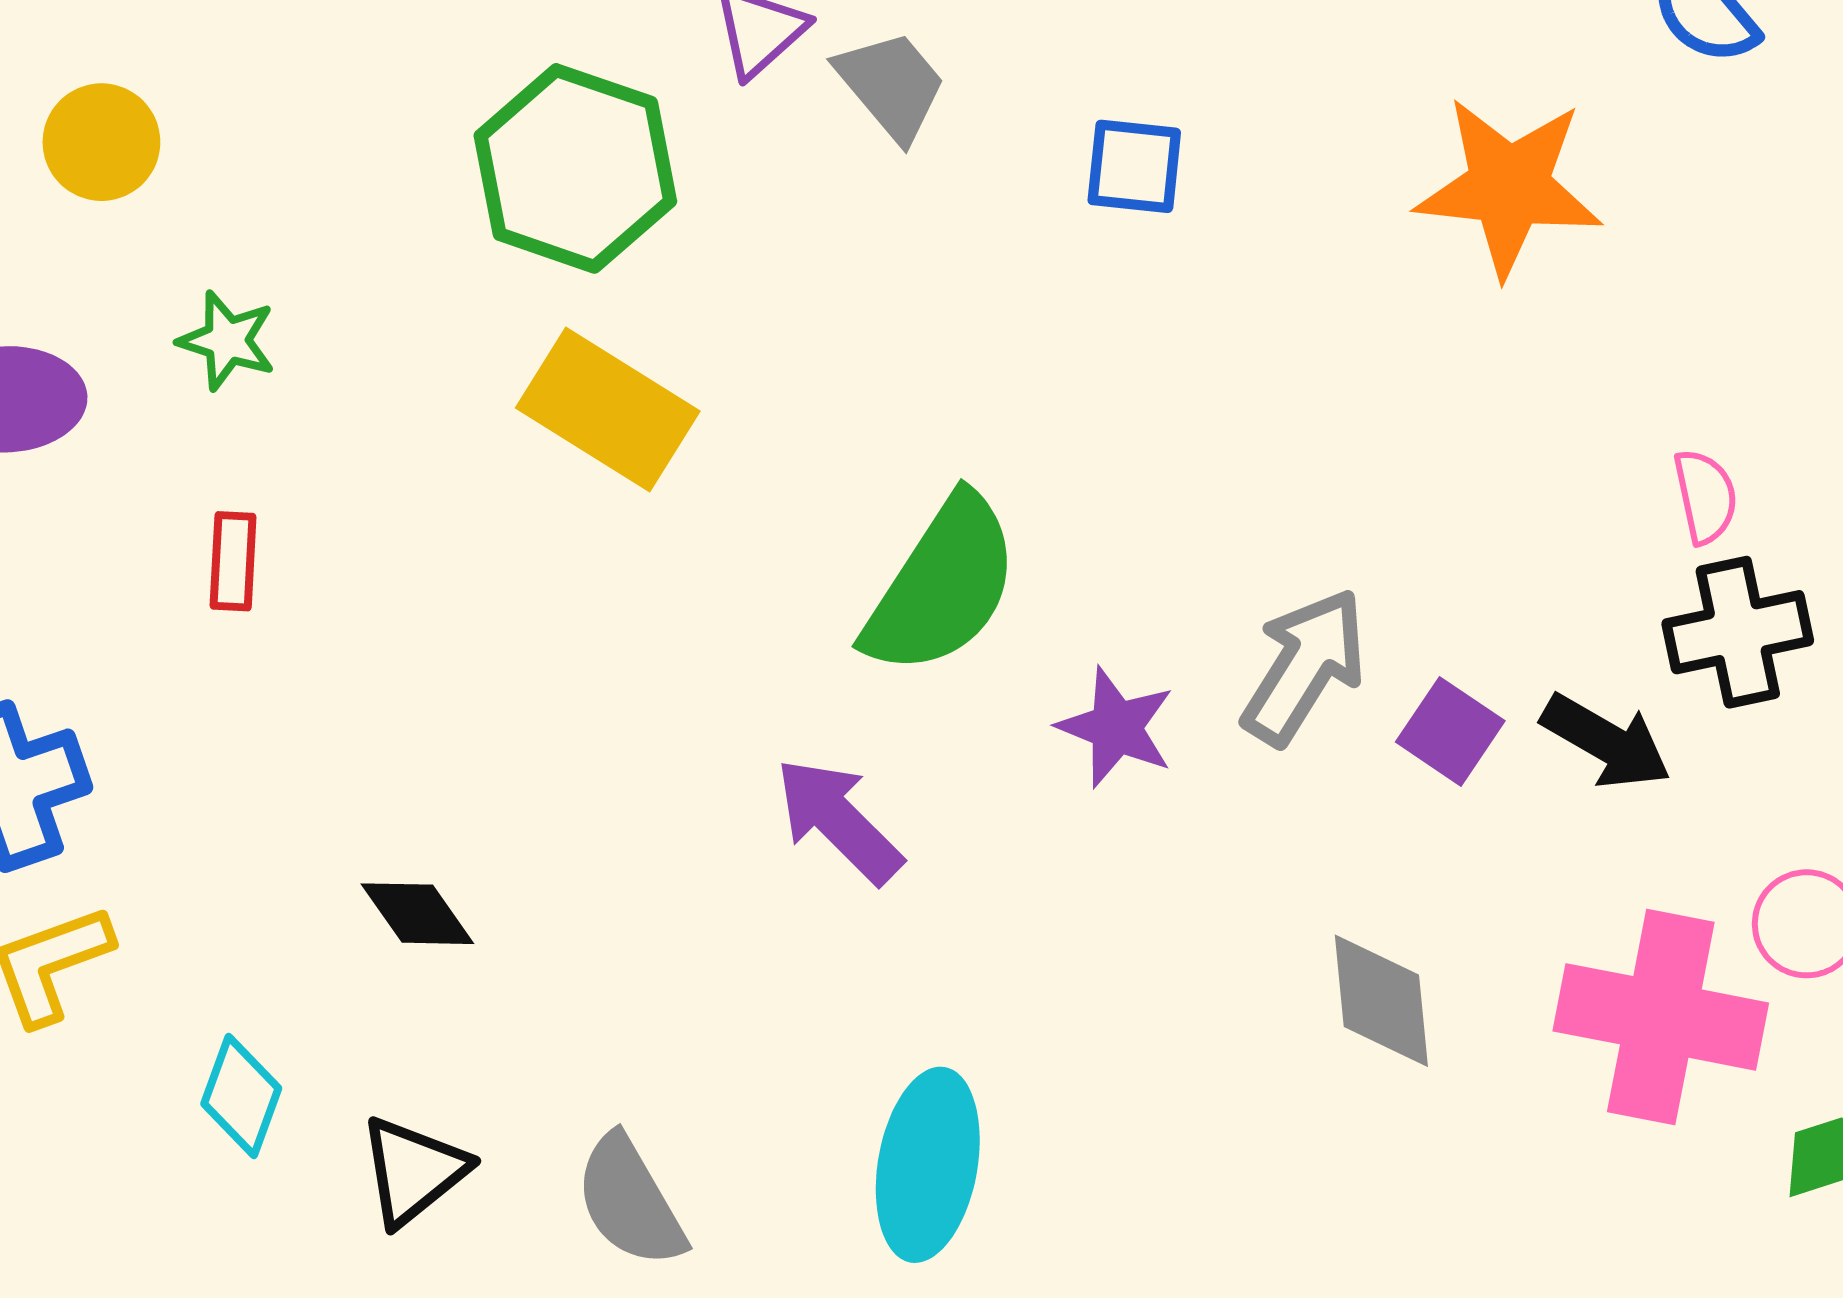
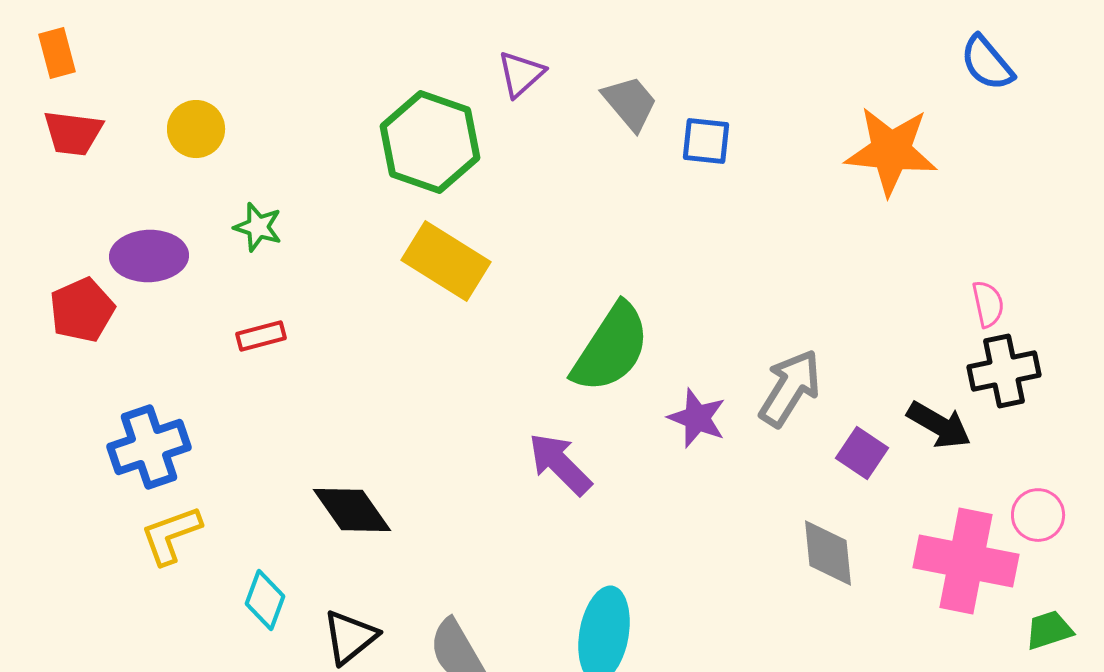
gray trapezoid: (891, 85) -> (630, 103), moved
red rectangle: (233, 561) -> (261, 336), turned 72
purple square: (1450, 731) -> (862, 453), moved
black diamond: (417, 914) -> (352, 510), size x1.4

